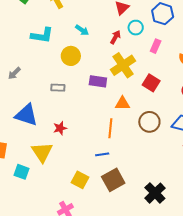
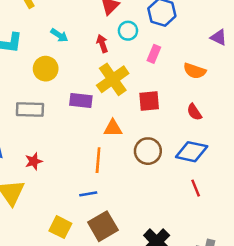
red arrow: (115, 37) -> (102, 44), turned -48
red square: (151, 83) -> (149, 101), turned -36
gray rectangle: (58, 88) -> (30, 109), size x1.5

